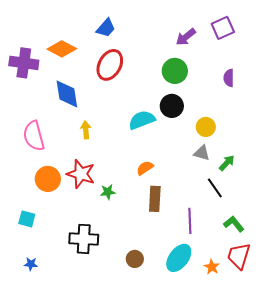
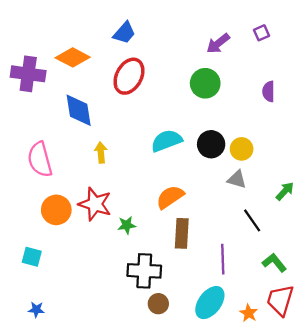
purple square: (223, 28) -> (261, 33), size x0.6
black circle: (172, 106) -> (211, 144), moved
green arrow: (227, 163) -> (285, 191), moved
orange semicircle: (145, 168) -> (170, 197), size x1.4
black cross: (84, 239) -> (144, 271), moved

